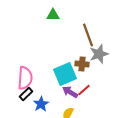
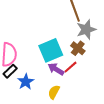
brown cross: (82, 64) -> (78, 48), moved, turned 32

